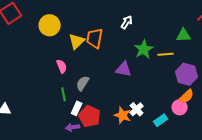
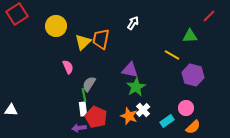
green star: (144, 49) -> (136, 87), moved
yellow line: (166, 54) -> (172, 55), turned 35
green line: (64, 94) -> (84, 95), moved
orange semicircle: (187, 96) -> (193, 127), moved
white rectangle: (77, 108) -> (83, 109), turned -32

